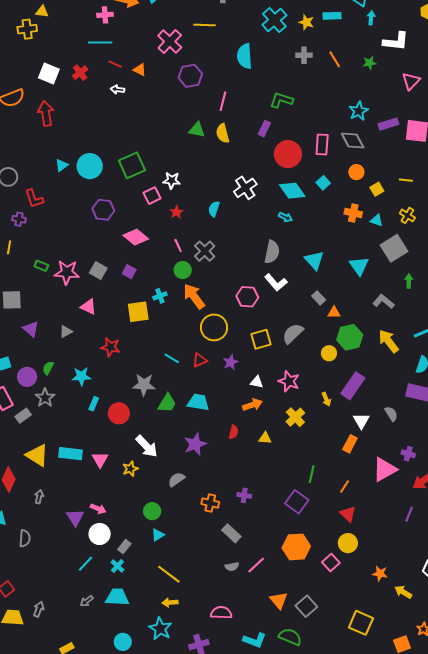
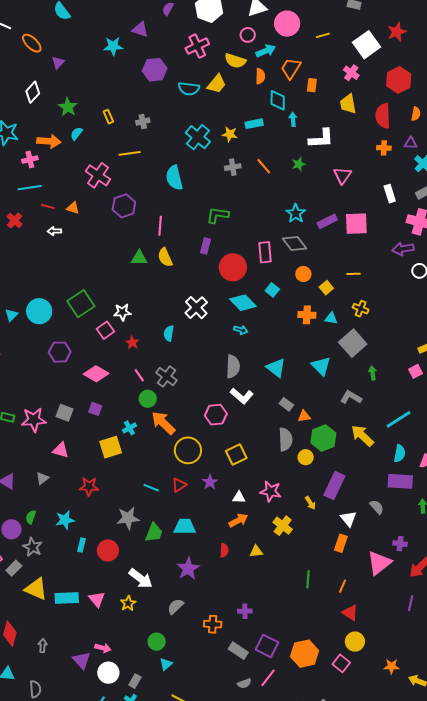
gray semicircle: (293, 333) -> (285, 439), moved, turned 140
yellow triangle: (37, 455) -> (36, 589), moved
purple square: (297, 502) -> (267, 646), moved

